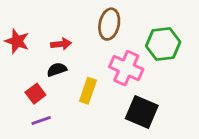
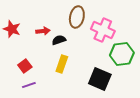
green hexagon: (163, 44) -> (122, 54), moved
pink cross: (126, 68) -> (103, 30), moved
black semicircle: (57, 70) -> (59, 40), moved

